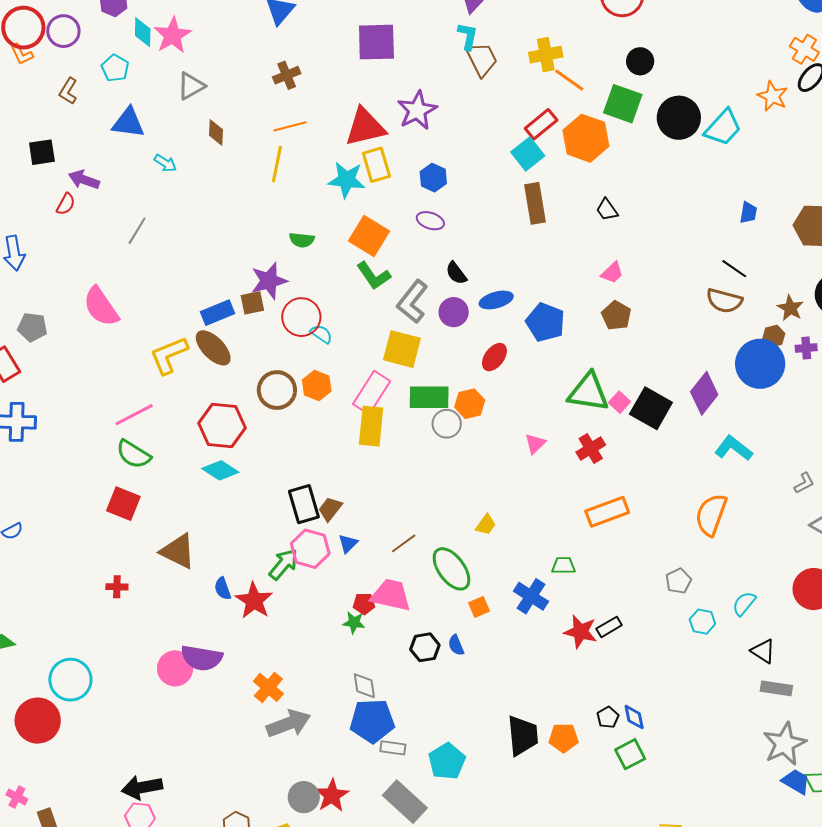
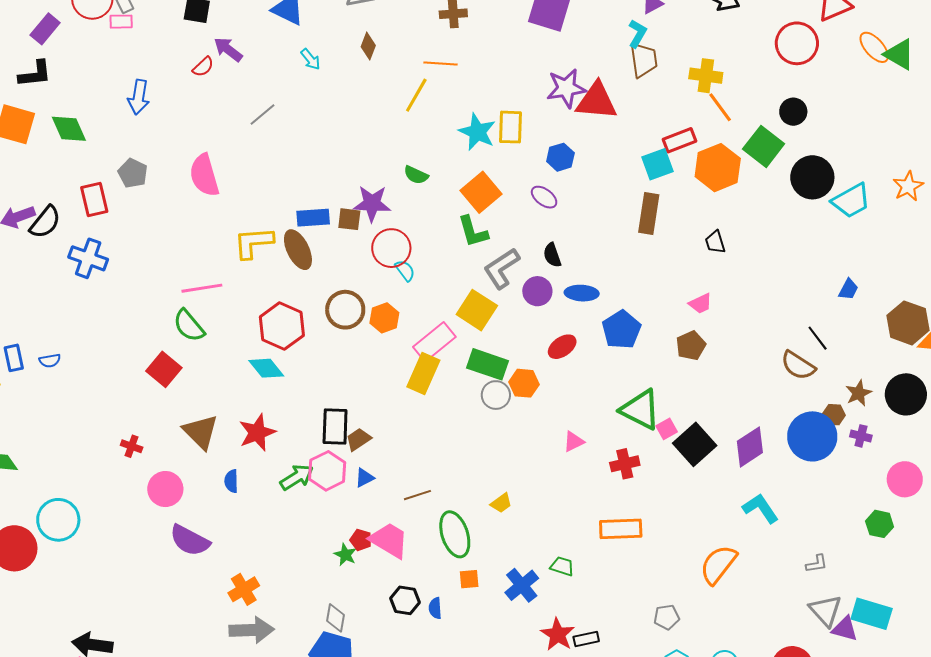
red triangle: (365, 127) -> (597, 101), moved
red star: (254, 601) -> (257, 433), moved
pink circle: (175, 668) -> (165, 489), moved

